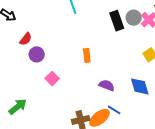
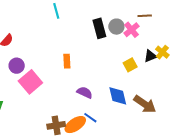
purple circle: (37, 54) -> (17, 66), moved
pink square: (52, 79) -> (30, 82), size x1.6

